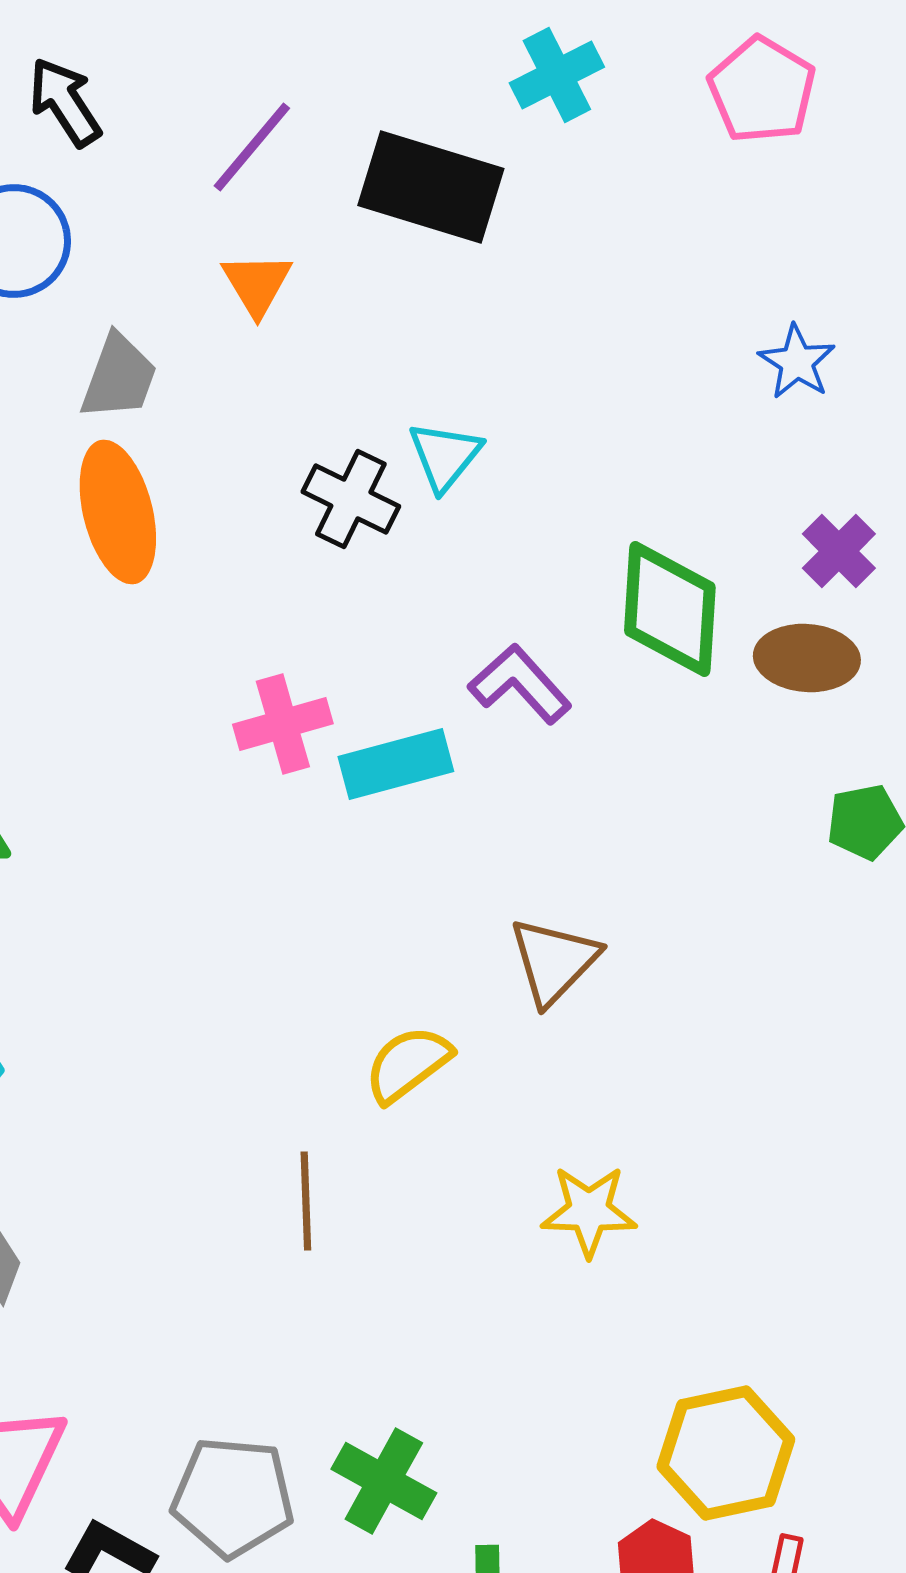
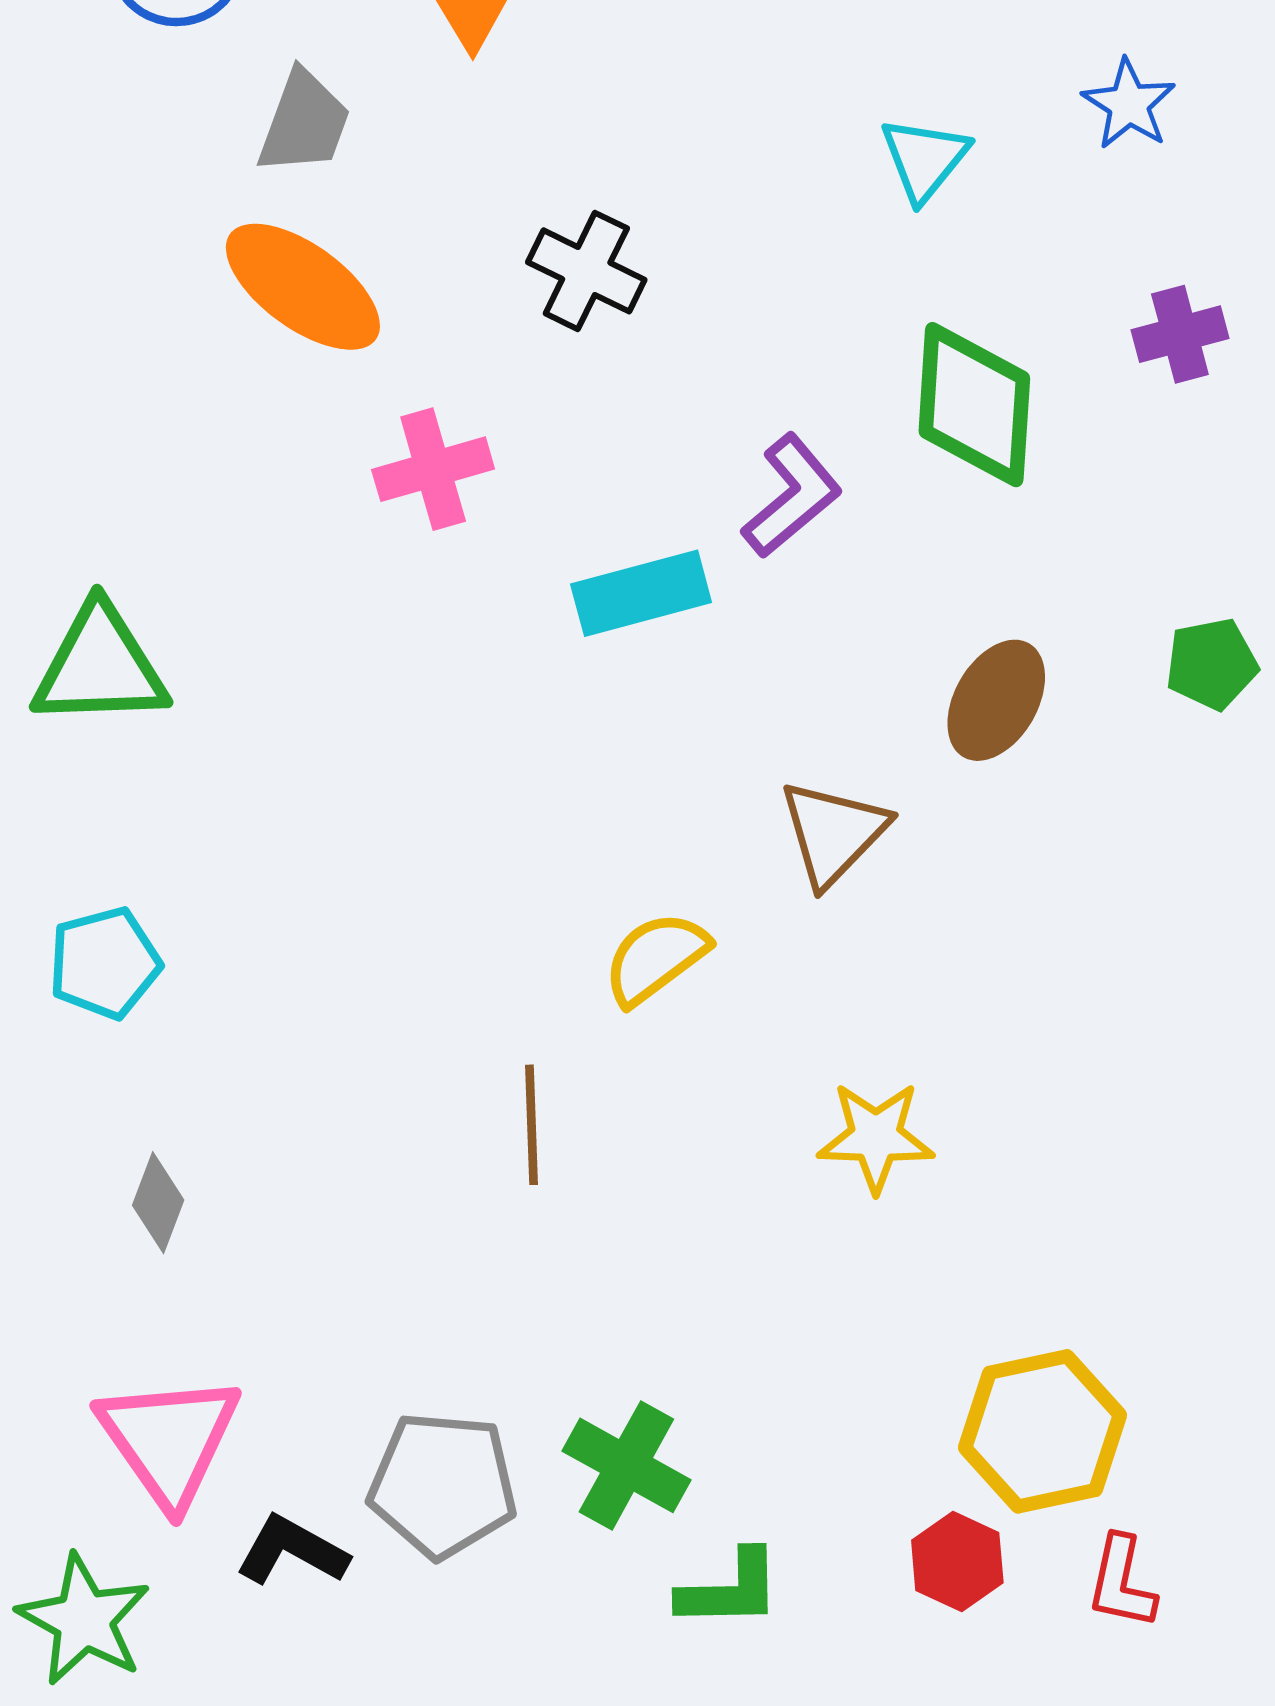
cyan triangle: (445, 456) -> (924, 159), moved
orange ellipse: (118, 512) -> (303, 287), turned -40
purple cross: (839, 551) -> (1180, 334), turned 30
brown ellipse: (807, 658) -> (996, 700), moved, turned -64
purple L-shape: (520, 684) -> (792, 496), turned 92
pink cross: (283, 724) -> (433, 469), moved

